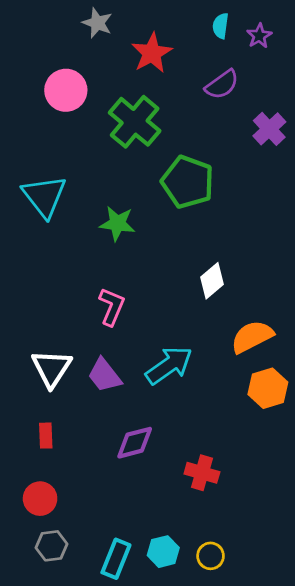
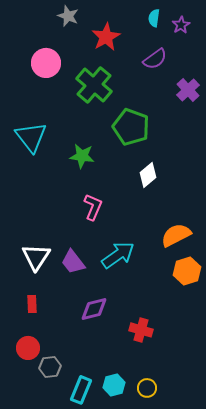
white diamond: (212, 281) -> (148, 175), moved
pink L-shape: (112, 307) -> (93, 207), moved
gray hexagon: (52, 546) -> (50, 367), moved

